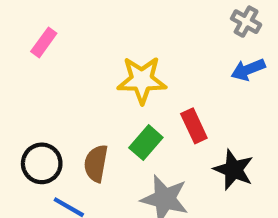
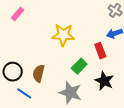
red rectangle: (194, 126) -> (100, 51), moved
green rectangle: (146, 143) -> (79, 66), moved

